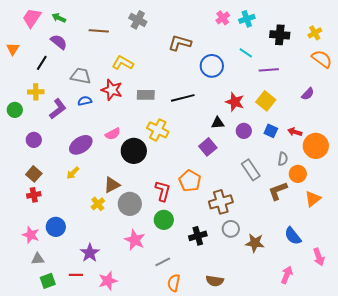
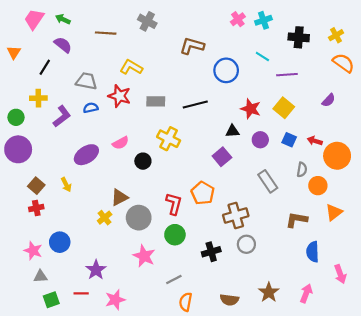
purple circle: (34, 140) -> (18, 149), moved, size x1.6
black circle: (134, 151) -> (143, 161), size x0.6
yellow arrow: (73, 173) -> (66, 185), moved, turned -72
brown L-shape: (278, 191) -> (297, 220), moved, turned 30
blue semicircle: (293, 236) -> (313, 252), turned 36
brown star: (255, 243) -> (269, 292), moved, turned 30

